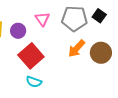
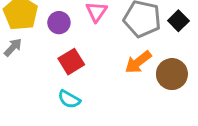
red square: (31, 56) -> (71, 62), size x0.7

